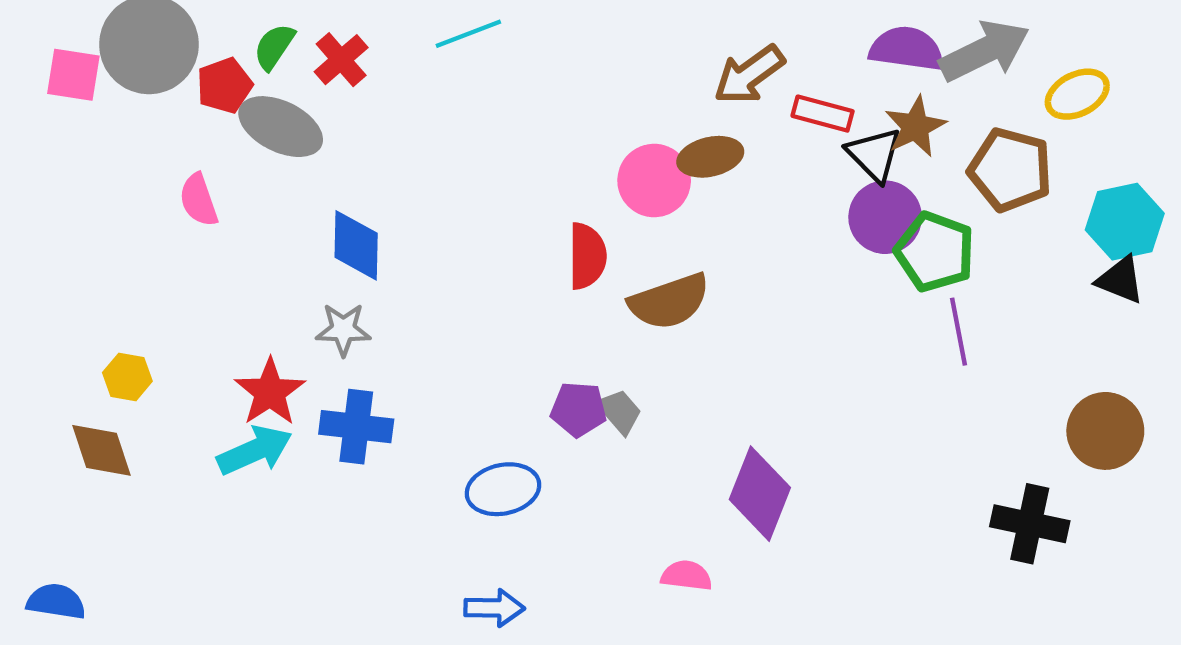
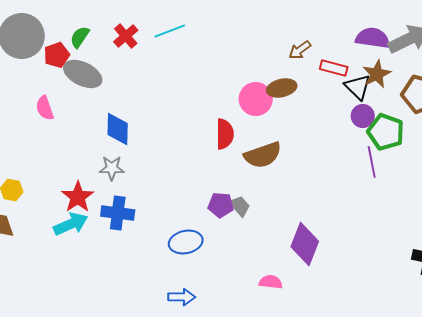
red cross: (341, 60) -> (126, 36), moved
brown arrow: (749, 75) -> (300, 50), size x0.7
purple circle: (885, 217) -> (363, 116), size x0.7
purple line: (959, 332) -> (372, 162), moved

